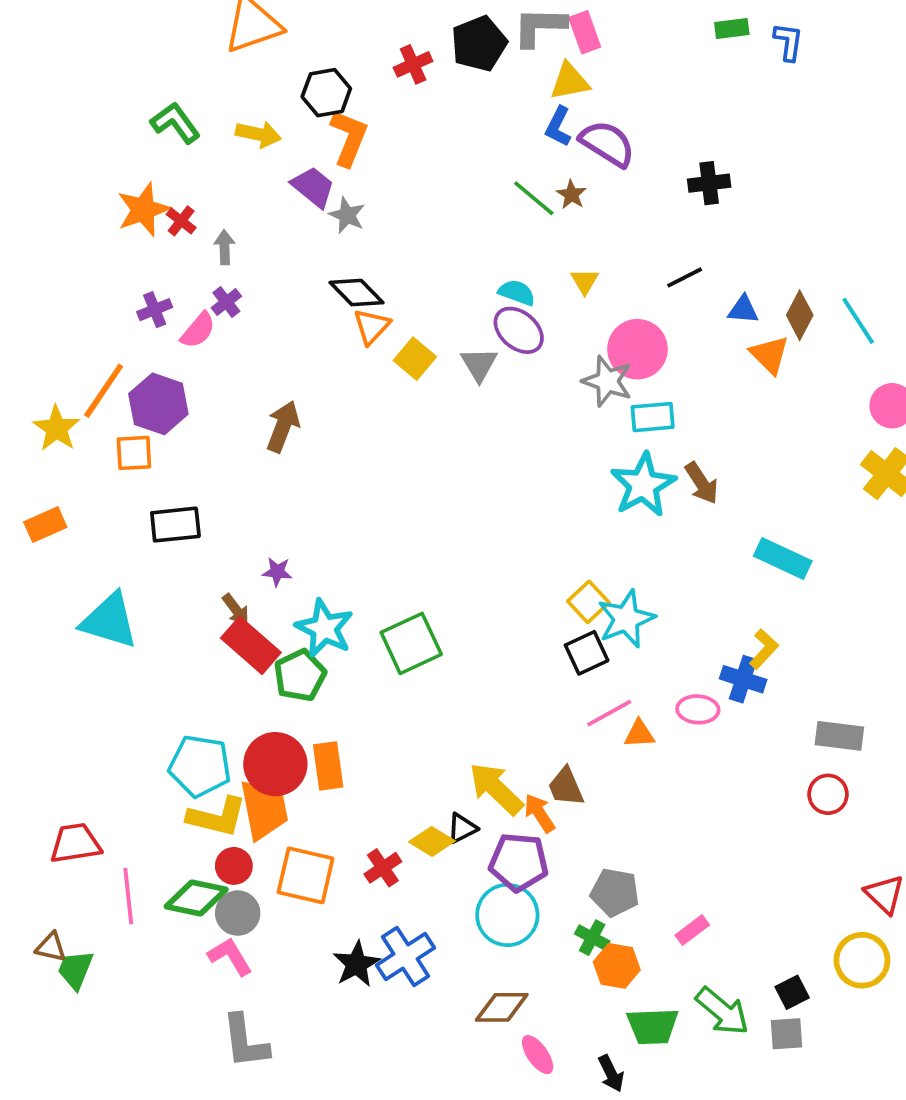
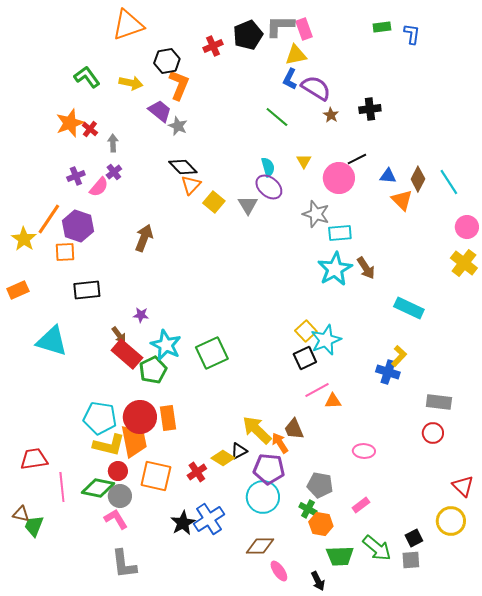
brown star: (571, 194) -> (331, 115), moved
cyan semicircle: (517, 293) -> (268, 167), turned 54
pink circle: (637, 349) -> (339, 178), moved
pink ellipse: (698, 709) -> (364, 451), moved

